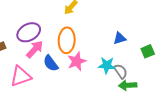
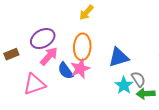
blue triangle: (120, 38) -> (119, 57), moved, size x1.5
pink star: (77, 61) -> (80, 69), moved
cyan star: (107, 65) -> (124, 85), moved, turned 30

